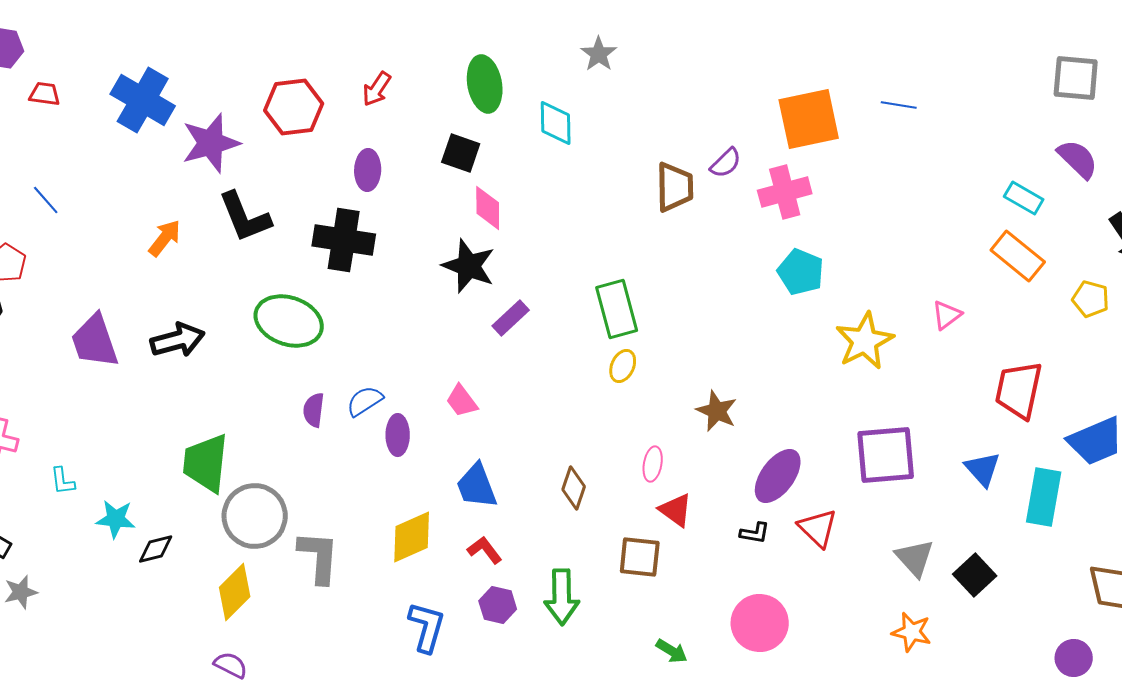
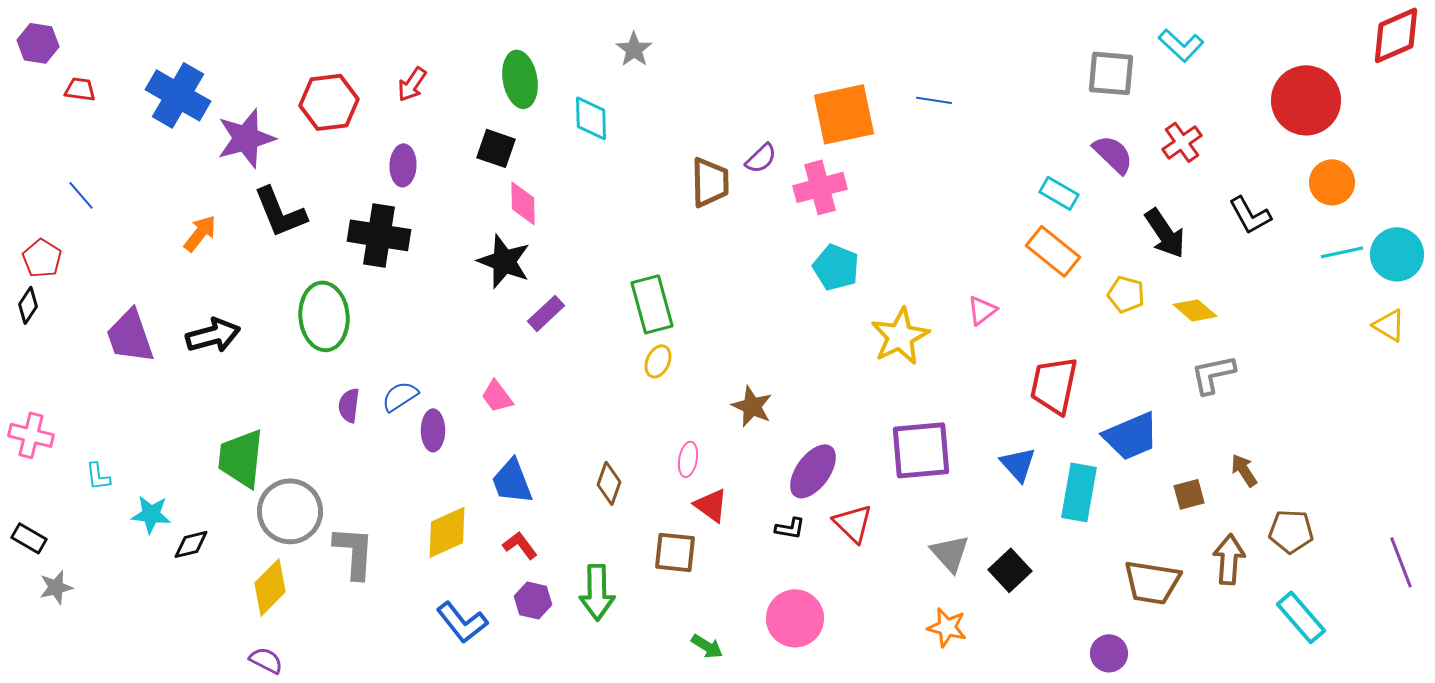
green ellipse: (289, 321) -> (324, 316), turned 66
blue L-shape: (427, 627) -> (462, 622), turned 126

